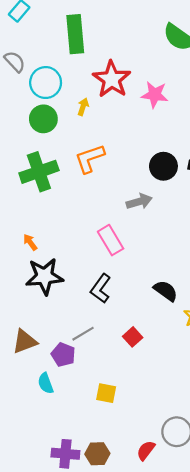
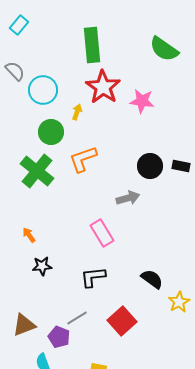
green rectangle: (75, 34) -> (92, 45), moved
green circle: (43, 119) -> (51, 132), moved
green cross: (39, 172) -> (37, 171), turned -32
black star: (44, 276) -> (42, 266), size x0.6
black L-shape: (101, 289) -> (93, 277), turned 48
red square: (133, 337) -> (122, 321), size x1.6

